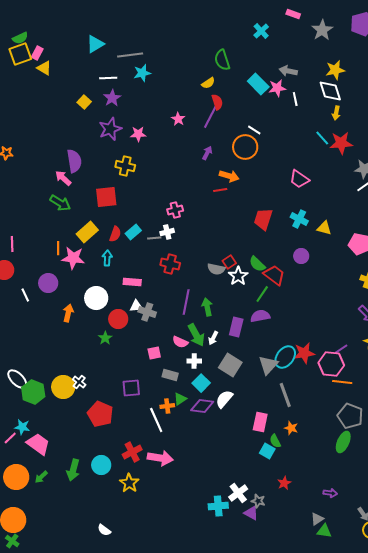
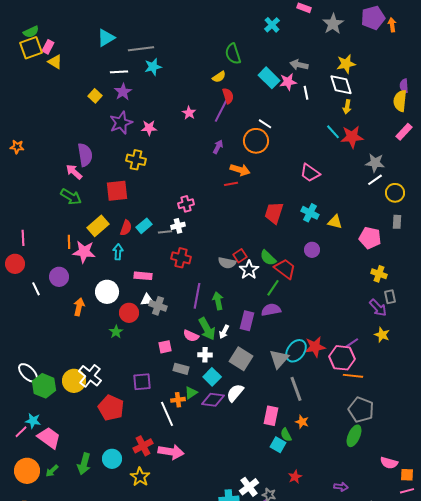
white cross: (79, 382) -> (90, 376), size x1.6

